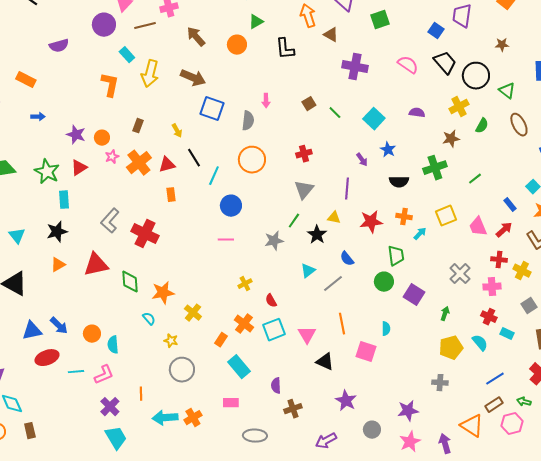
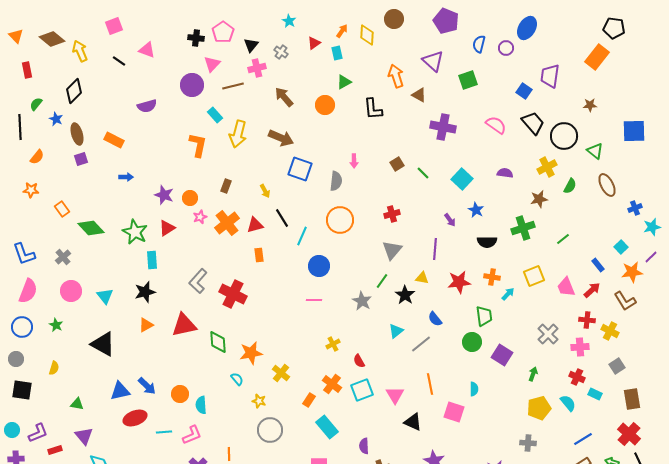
gray star: (274, 241) -> (362, 301), turned -30

